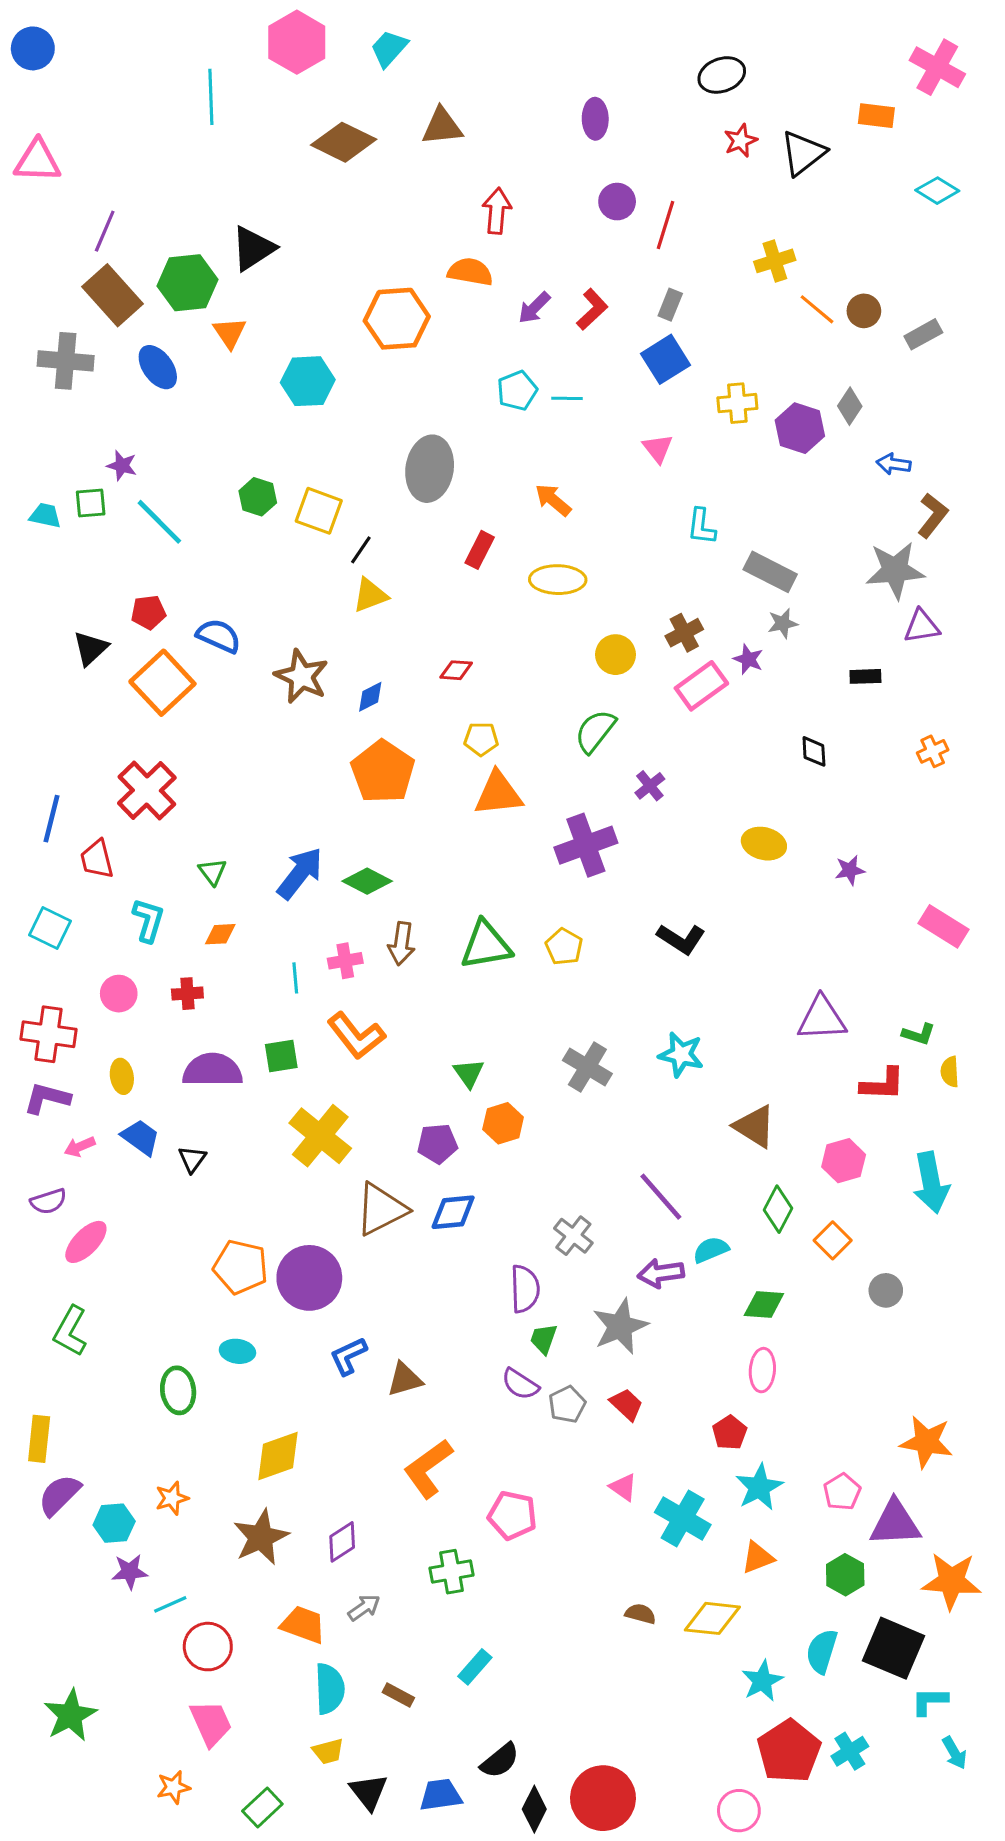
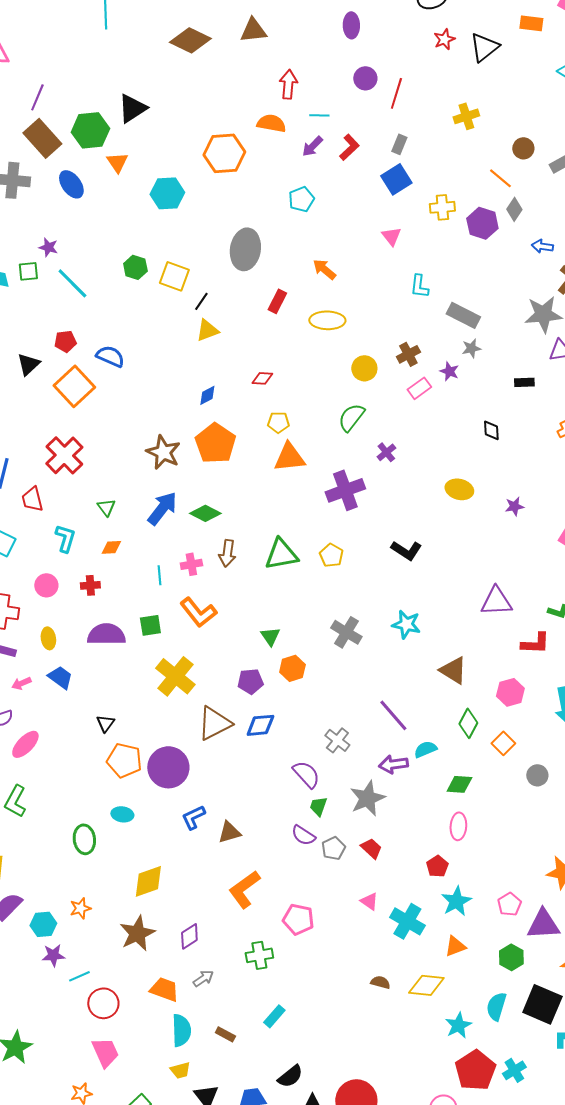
orange line: (817, 309) -> (500, 178), moved
cyan line: (567, 398) -> (319, 115), moved
brown star: (302, 676) -> (163, 452), moved
pink rectangle: (701, 686) -> (419, 388), size x0.7
black triangle: (192, 1159) -> (105, 723), moved
purple semicircle: (525, 1289) -> (306, 774), turned -40

